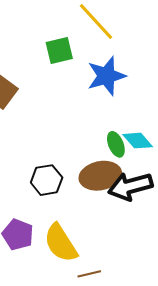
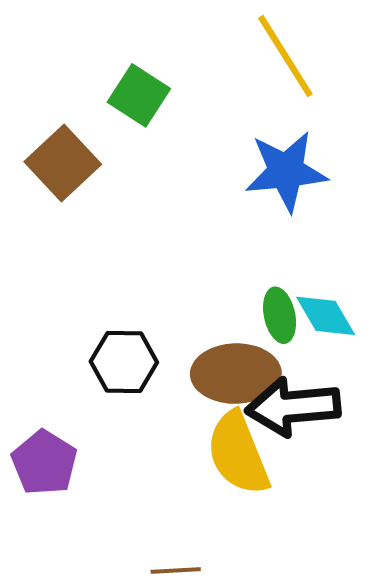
green square: (59, 51) -> (139, 95), moved, turned 36
yellow semicircle: (61, 243) -> (238, 453), moved

